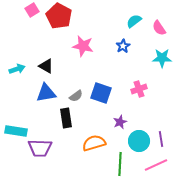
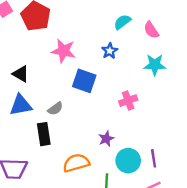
blue square: (101, 93) -> (84, 81), moved

